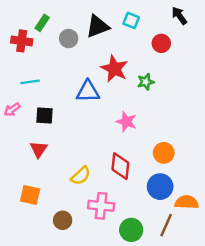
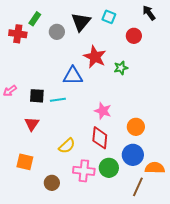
black triangle: (98, 26) -> (81, 22), turned -30
cyan line: (30, 82) -> (58, 100), moved
pink star: (126, 122) -> (103, 111), moved
green circle: (131, 230) -> (109, 168), moved

